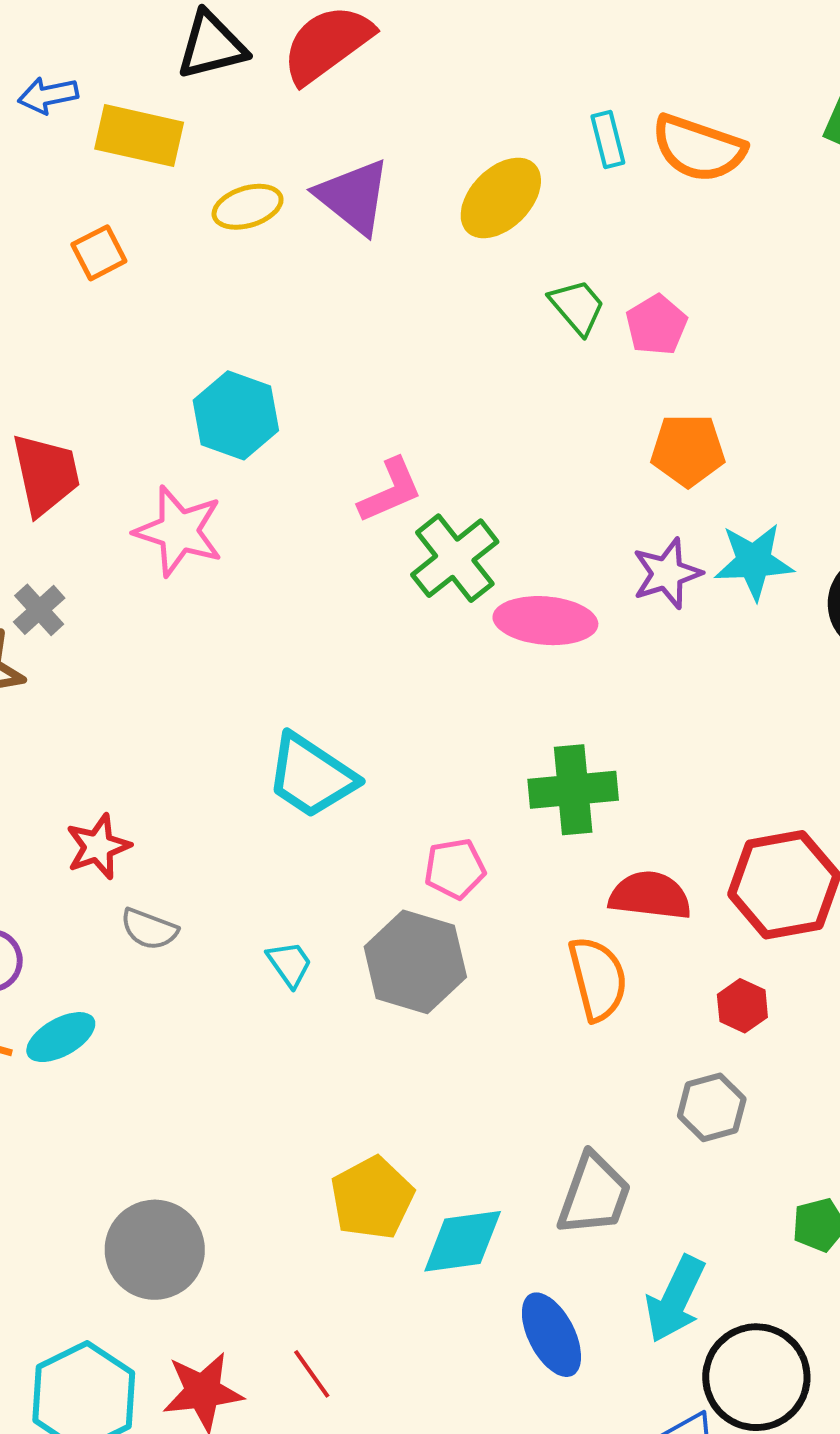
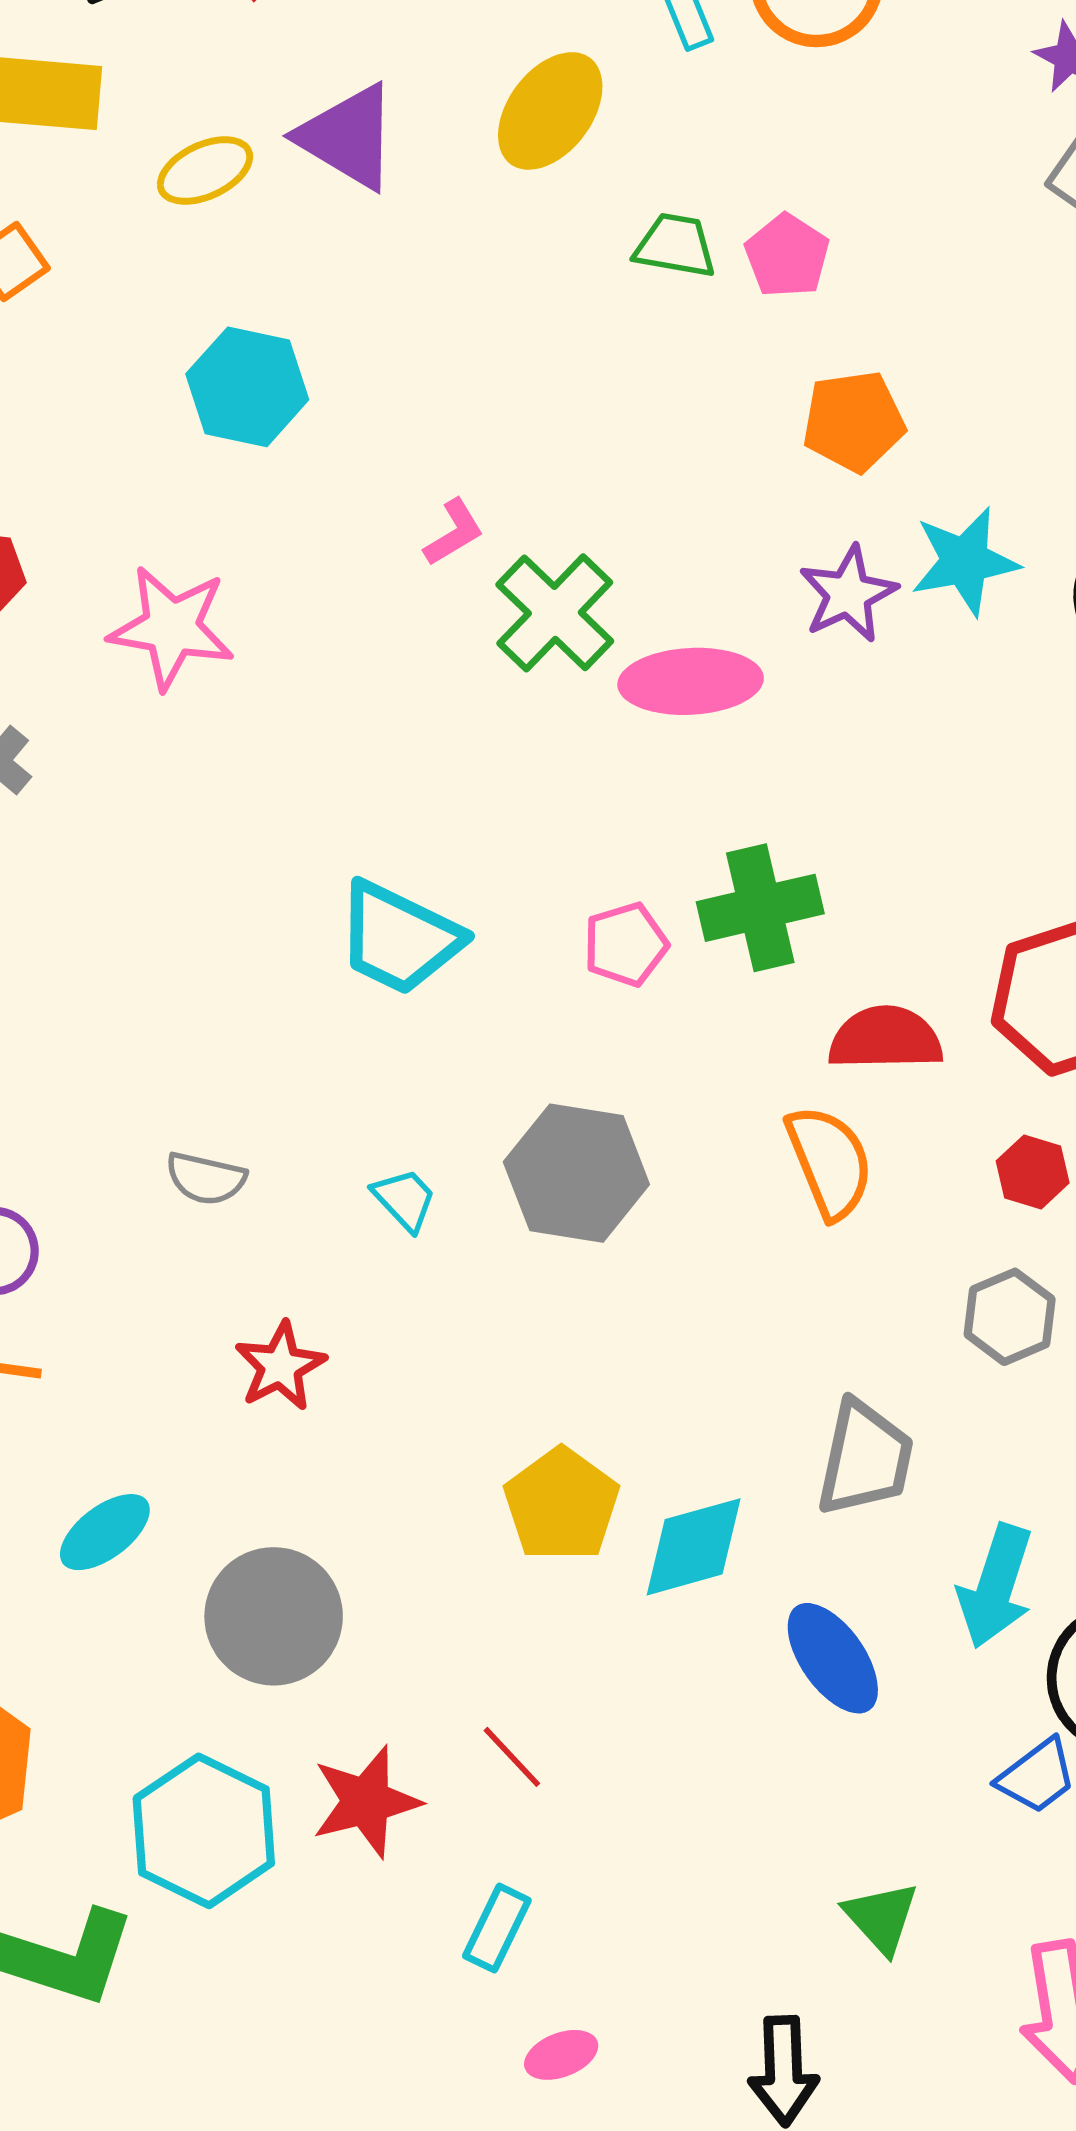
green trapezoid: (577, 307) -> (675, 246), turned -32
cyan hexagon: (236, 415) -> (247, 387), moved
pink L-shape: (390, 491) -> (454, 532), size x0.7
red star: (98, 847) -> (280, 1366), moved
pink pentagon: (455, 869) -> (626, 944), moved
cyan ellipse: (61, 1037) -> (105, 1532), moved

